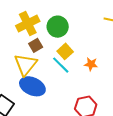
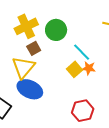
yellow square: (65, 51) -> (74, 69), moved
cyan line: (61, 65) -> (82, 52), moved

